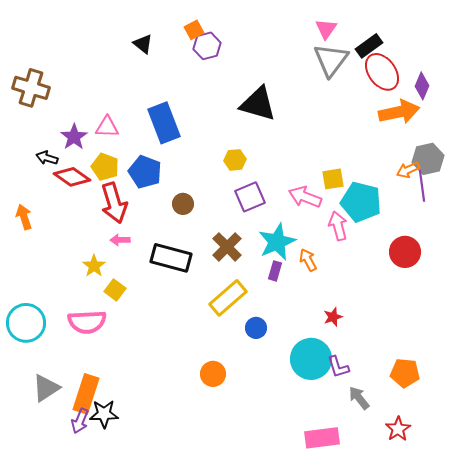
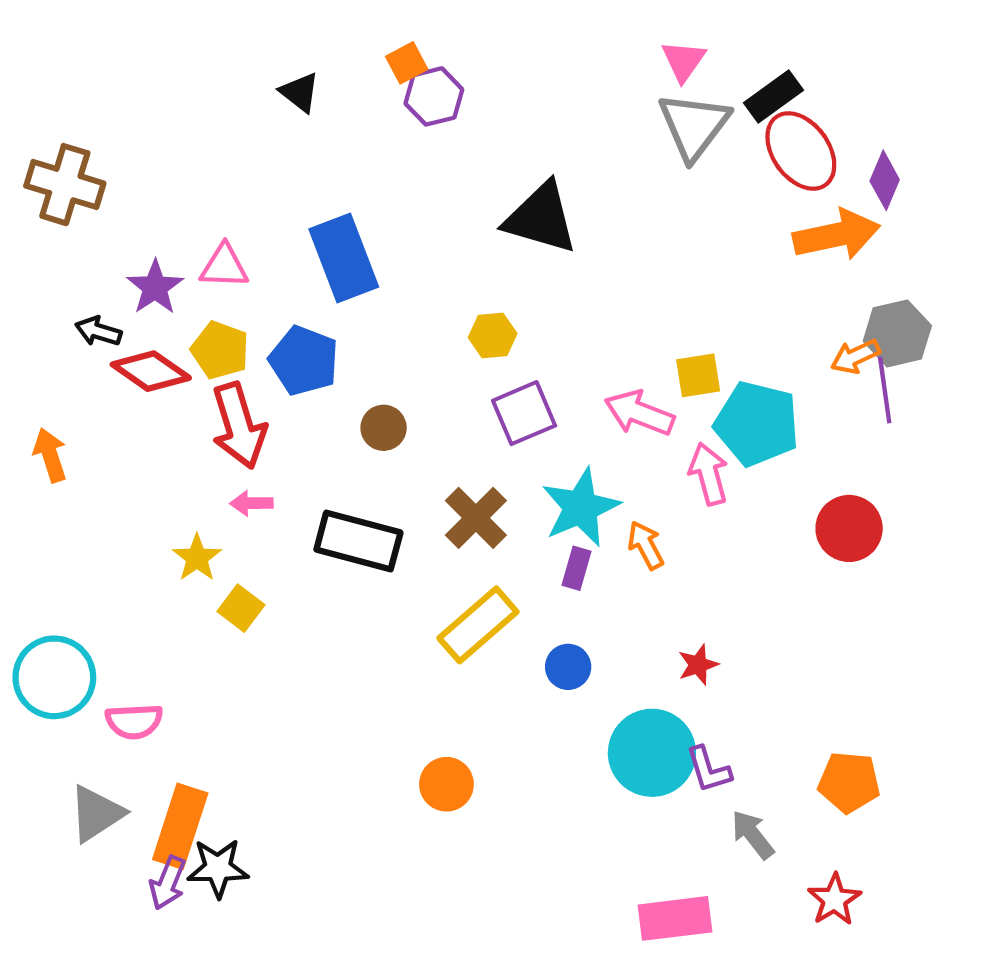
pink semicircle: (87, 322) -> (134, 721), moved, size x0.7
blue circle: (256, 328) -> (568, 667), moved

